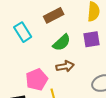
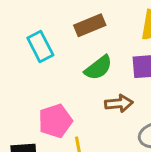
brown arrow: (65, 66) -> (119, 103), moved

